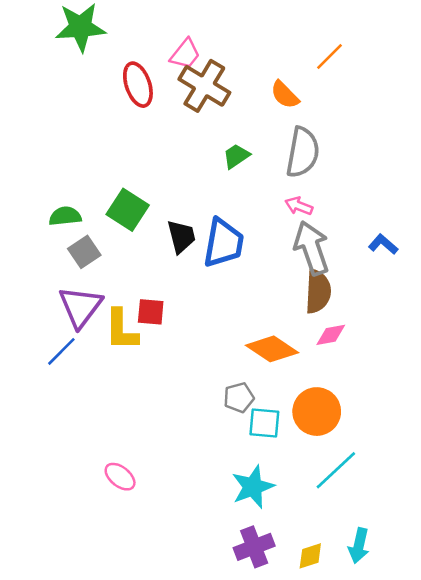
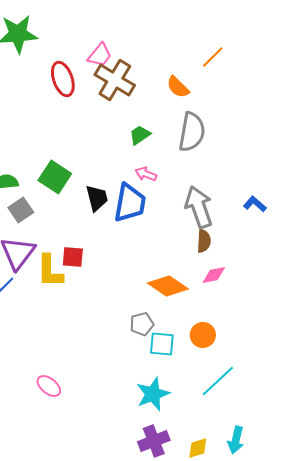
pink arrow: (299, 206) -> (146, 174), moved
brown semicircle: (318, 291) -> (204, 241), size x0.7
orange circle: (317, 412) -> (203, 335), size x0.7

